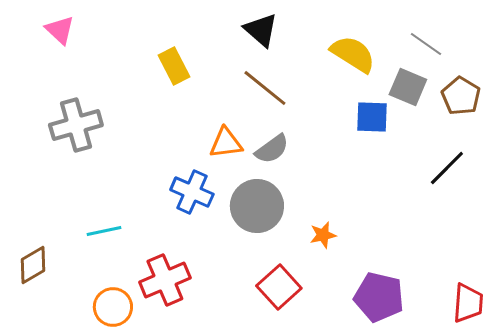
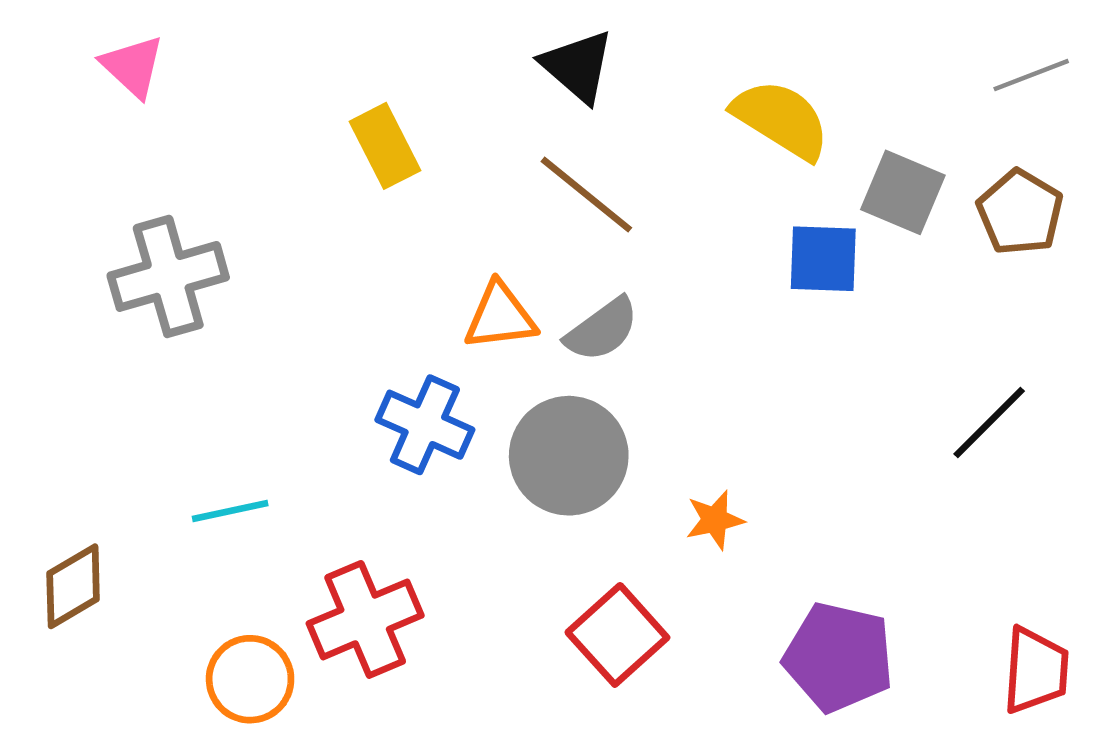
gray line: (426, 44) -> (1031, 75), moved, turned -56
black line: (447, 168) -> (989, 423), moved

